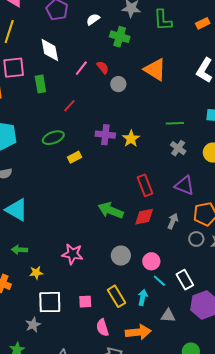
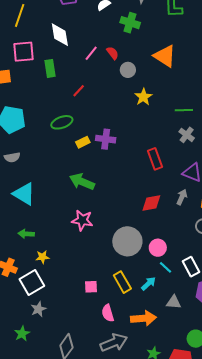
purple cross: (105, 135) -> (106, 139), moved
yellow star: (131, 139) -> (143, 97), moved
red rectangle: (145, 185) -> (155, 159), moved
green arrow: (111, 210) -> (82, 182), moved
gray arrow: (173, 221) -> (182, 197), moved
pink star: (72, 254) -> (82, 220), moved
gray circle: (121, 256) -> (127, 241), size x1.5
cyan arrow: (143, 297) -> (148, 284), turned 35
white square: (50, 302) -> (32, 283), moved, turned -30

